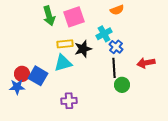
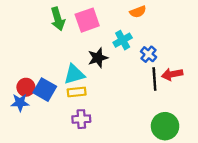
yellow rectangle: (65, 44) -> (77, 92), moved
blue cross: (116, 47) -> (149, 54), moved
black line: (114, 68) -> (154, 79), moved
green circle: (122, 85) -> (165, 126), moved, size x1.5

